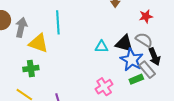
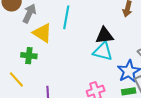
black triangle: (124, 44) -> (104, 36), moved, turned -36
cyan triangle: (102, 47) -> (103, 51), size x1.5

